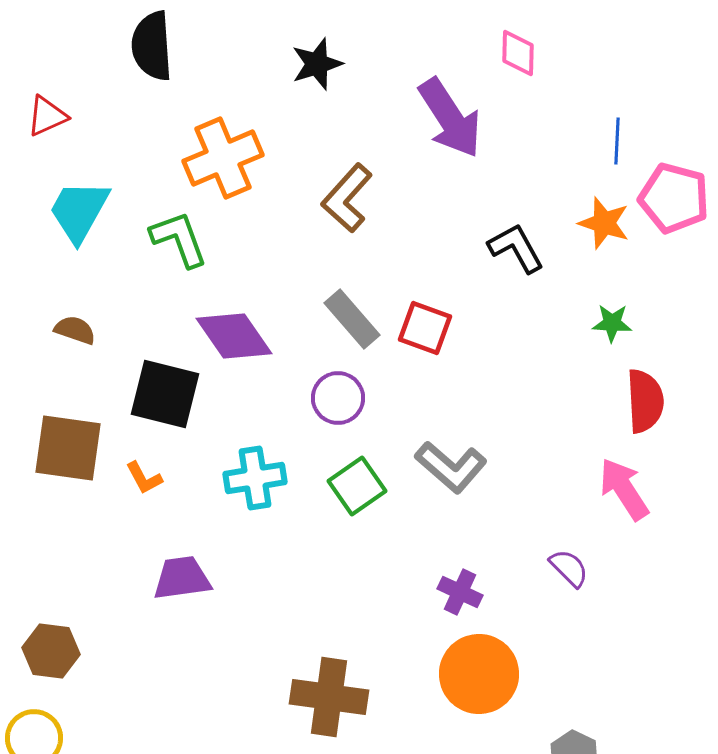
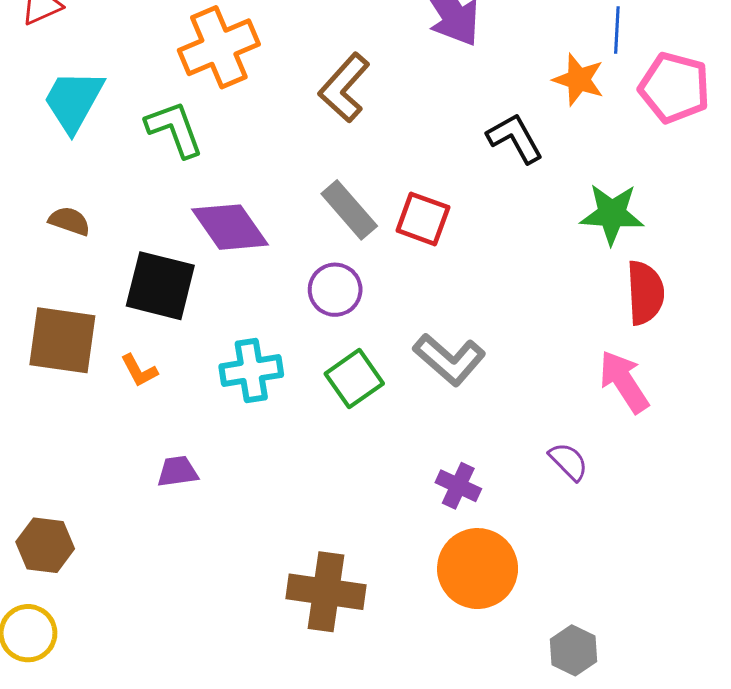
orange star: (604, 223) -> (579, 80), moved
green star: (612, 323) -> (612, 214), size x1.6
purple trapezoid: (182, 578) -> (178, 472), size x0.7

